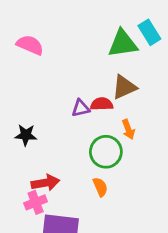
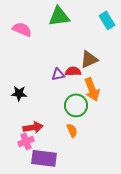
green triangle: (123, 44) -> (59, 16), moved
orange arrow: (128, 129) -> (92, 89), size x1.6

